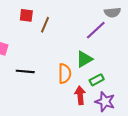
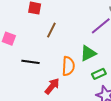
brown line: (45, 25) -> (51, 30), moved
red arrow: (80, 95) -> (52, 86), moved, turned 42

